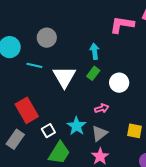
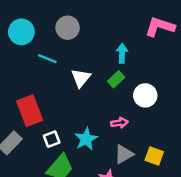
white triangle: (64, 77) -> (81, 78), size x0.7
gray triangle: (99, 133) -> (124, 154), moved

